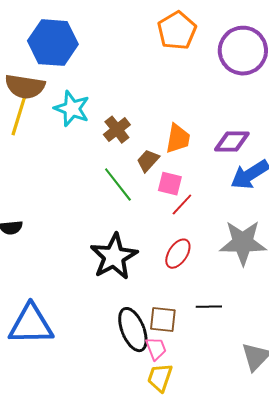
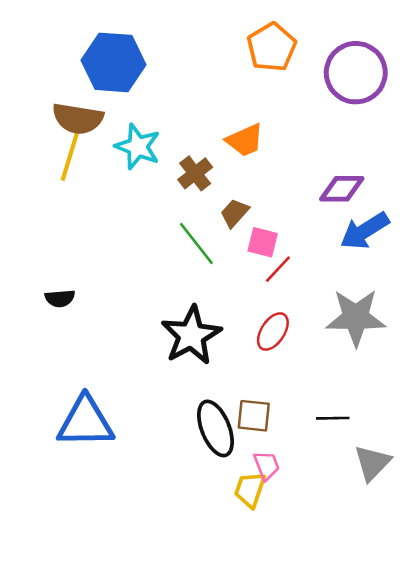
orange trapezoid: (178, 139) -> (245, 140), moved, turned 56
black line: (209, 307) -> (333, 418), moved
pink trapezoid: (156, 349) -> (266, 465), moved

